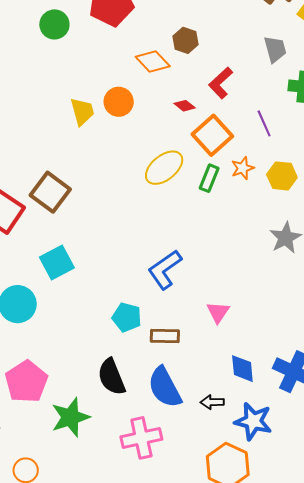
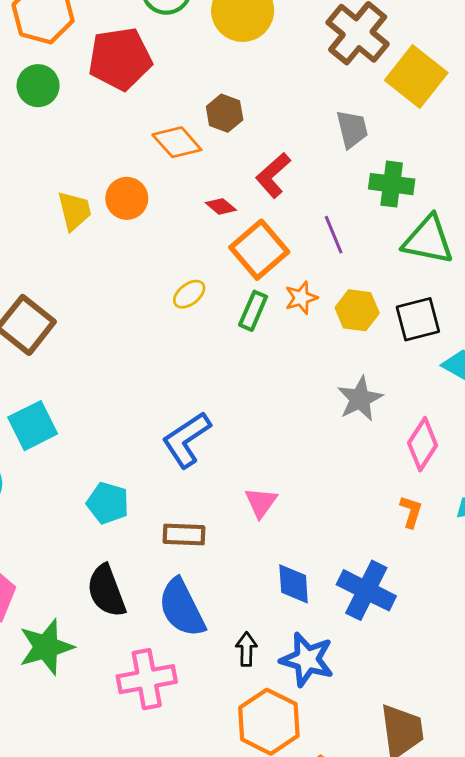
yellow ellipse: (164, 168) -> (189, 294), size x0.6
cyan pentagon: (127, 317) -> (108, 503), moved
black arrow: (212, 402) -> (246, 649), moved, turned 90

